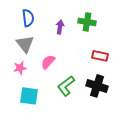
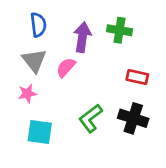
purple arrow: (60, 27) -> (82, 37), size x1.5
pink semicircle: (48, 62) -> (66, 67), moved

